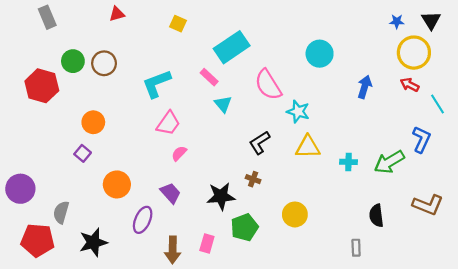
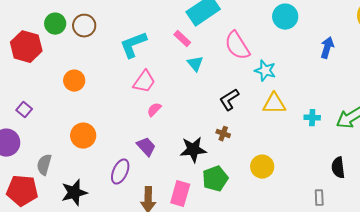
purple square: (83, 153) -> (24, 110), moved
orange circle: (117, 184) -> (83, 136), moved
pink rectangle: (207, 243) -> (180, 194), size x1.4

